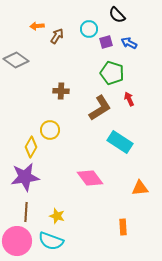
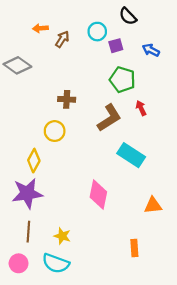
blue arrow: (129, 43) -> (151, 50), moved
yellow circle: (50, 130) -> (55, 131), moved
pink diamond: (90, 178) -> (98, 194), turned 48
pink circle: (17, 241) -> (19, 263), size x0.6

